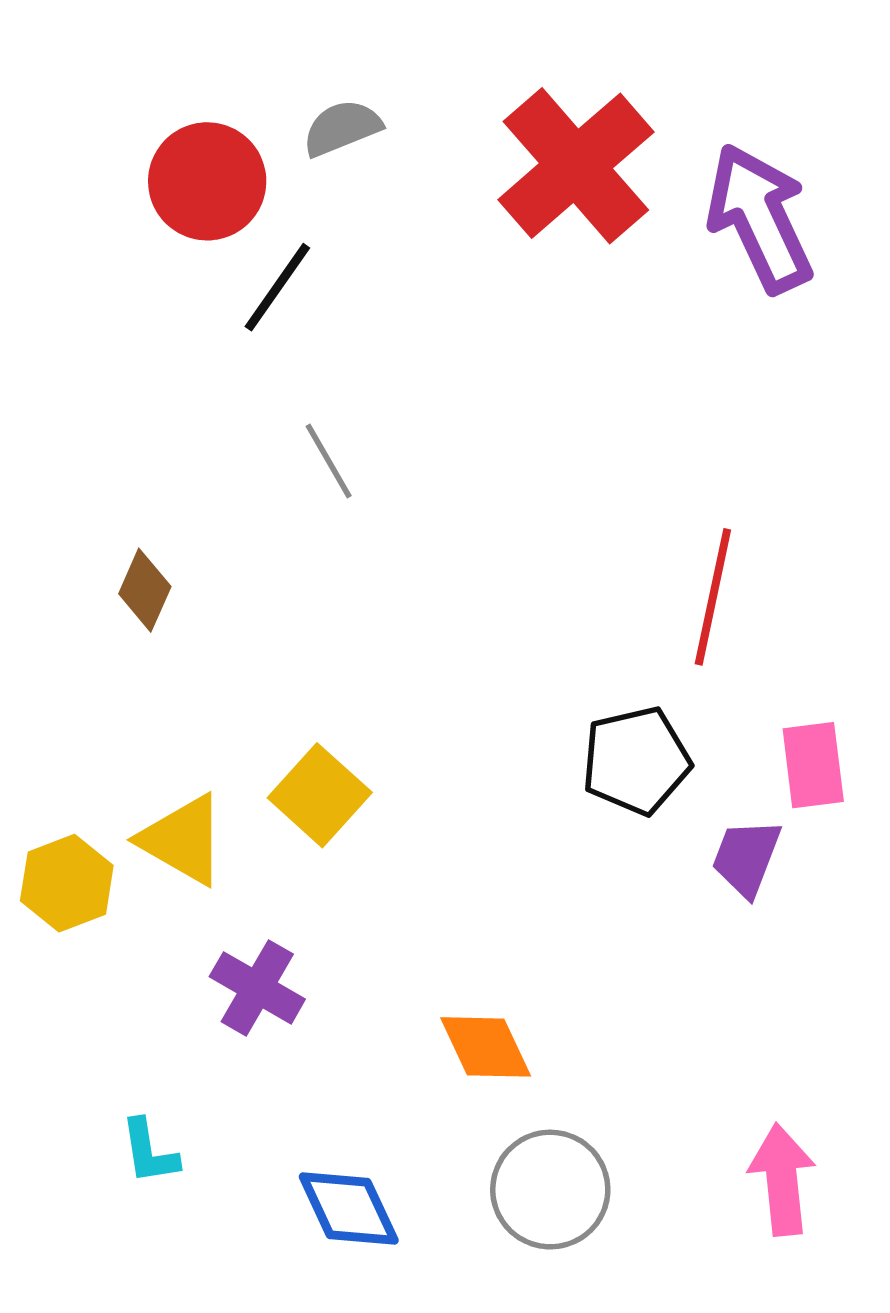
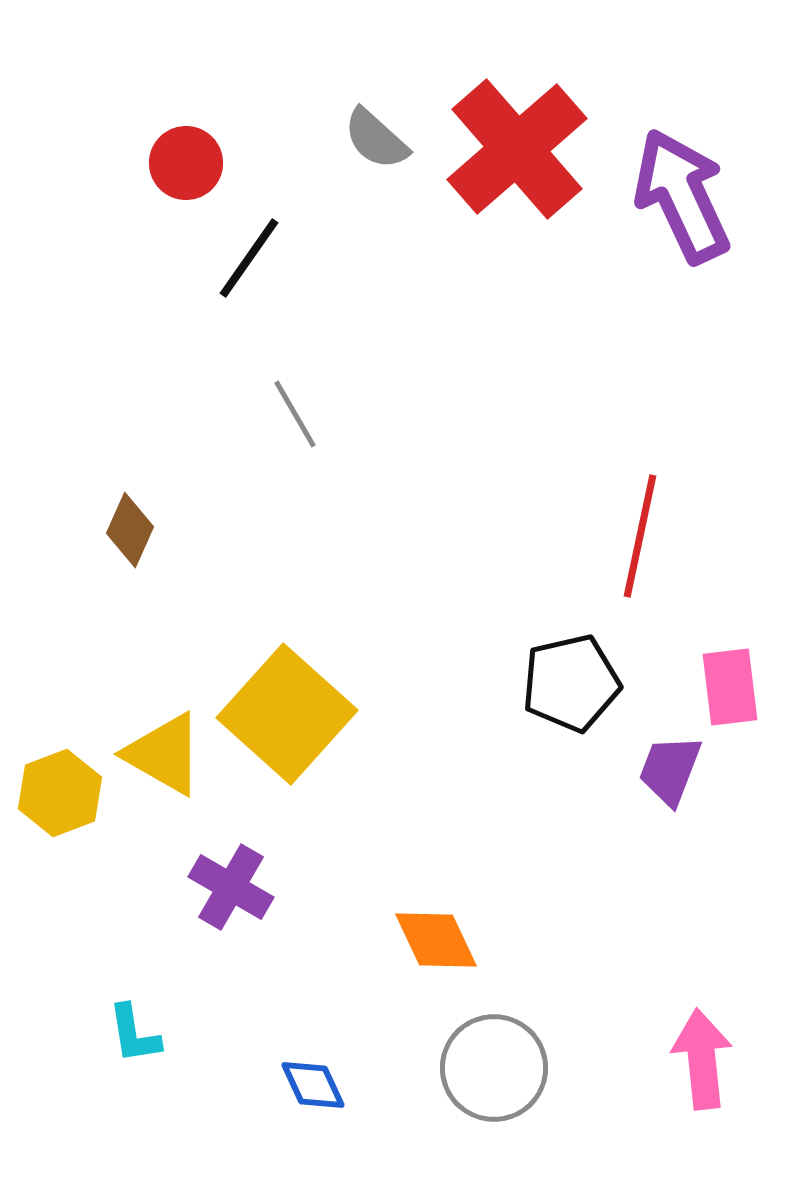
gray semicircle: (342, 128) -> (376, 139), moved, turned -116
red circle: (207, 181) -> (186, 163), size x0.7
yellow square: (320, 795) -> (287, 714), size x1.5
blue diamond: (349, 1208) -> (313, 1085), size x0.7

